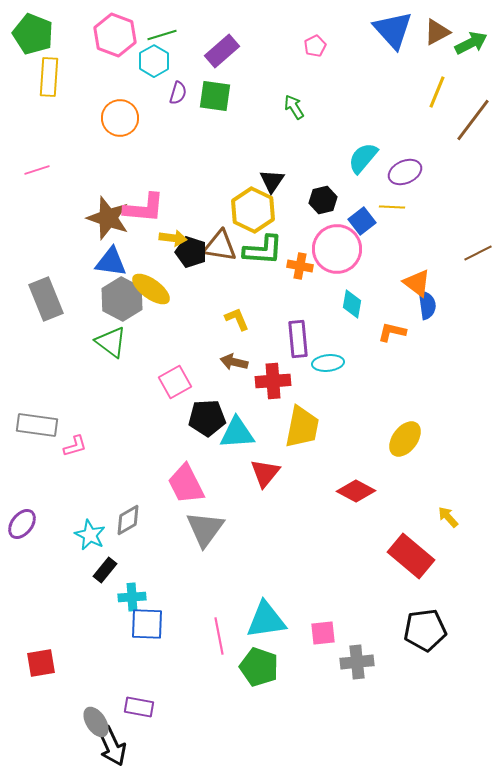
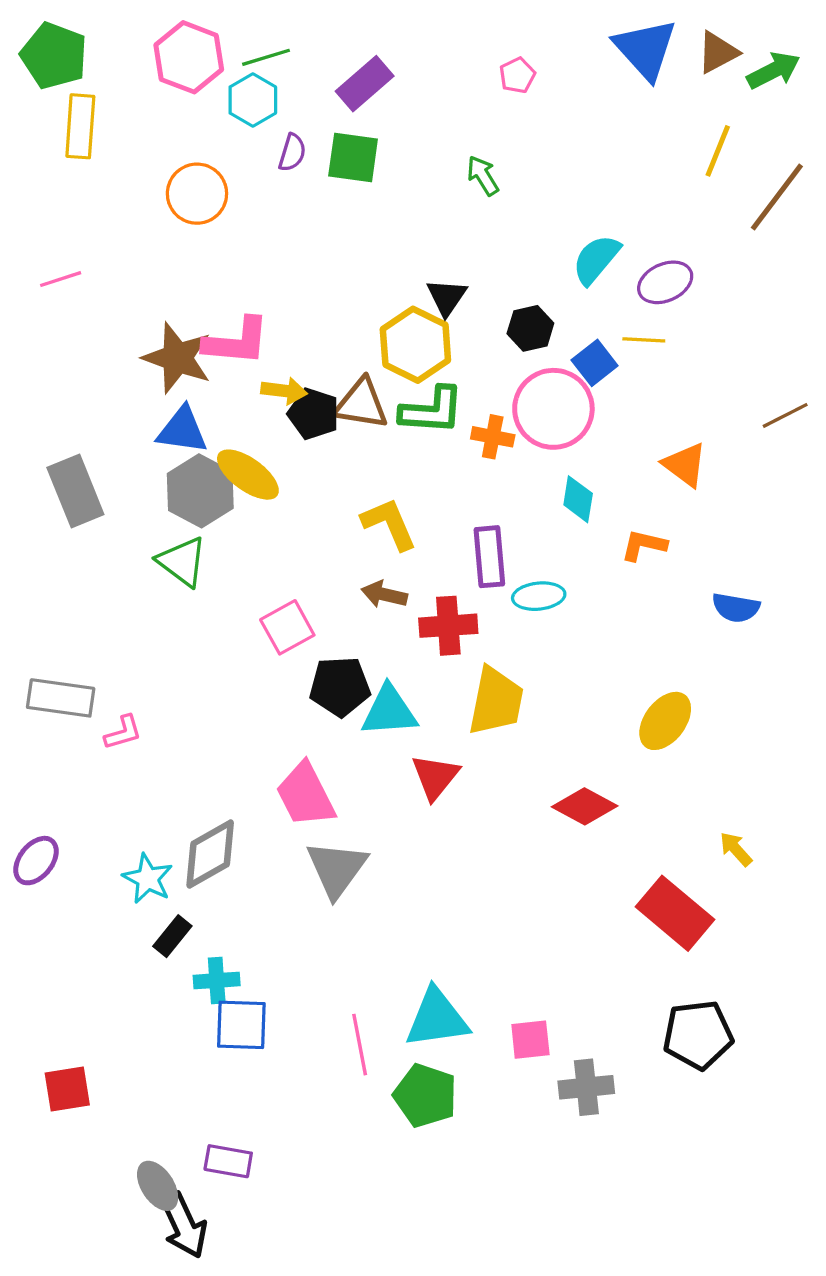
blue semicircle: (427, 305) -> (736, 608), moved, turned 108
yellow L-shape: (237, 319) -> (389, 524), size x1.4
gray diamond: (128, 520) -> (210, 854), size x1.4

